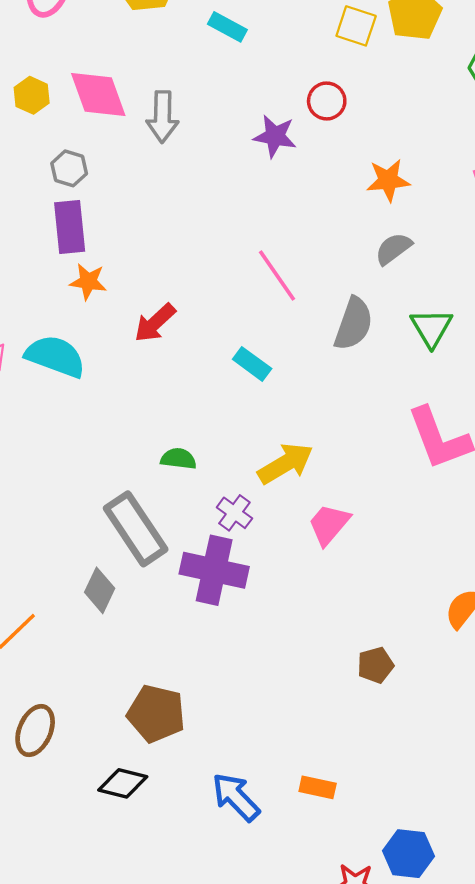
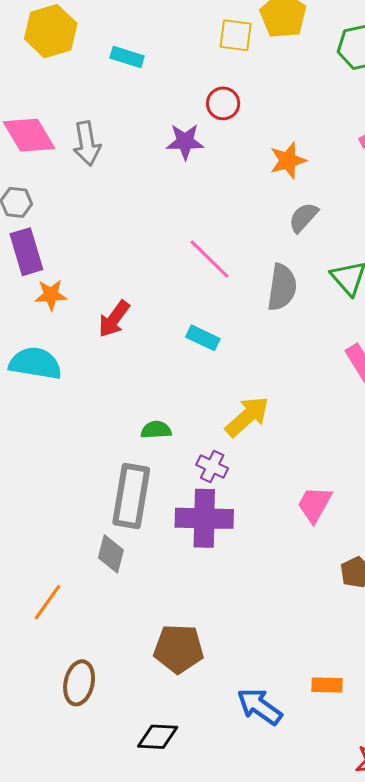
pink trapezoid: (329, 524) -> (315, 504), moved
gray rectangle: (136, 529) -> (131, 496), turned 54
black diamond: (123, 783) -> (158, 737), moved

